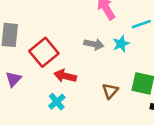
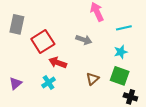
cyan star: (121, 44) -> (121, 52), moved
purple triangle: (13, 79) -> (16, 83), moved

